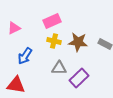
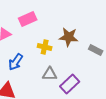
pink rectangle: (52, 21) -> (28, 19), moved
brown star: (78, 42) -> (69, 37), moved

